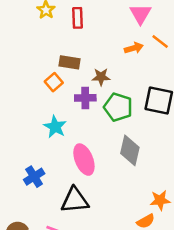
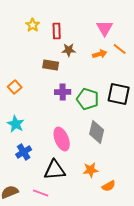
brown star: (101, 77) -> (69, 50), moved
orange square: (54, 82) -> (15, 87), moved
cyan star: (55, 127) -> (16, 124), moved
orange star: (160, 200) -> (91, 170), moved

